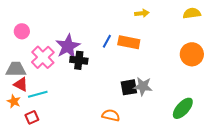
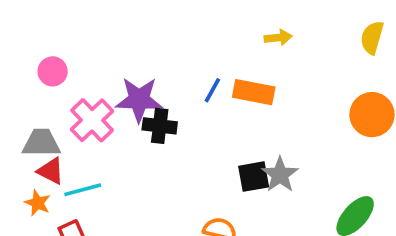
yellow semicircle: (192, 13) -> (372, 38), turned -66
purple star: (68, 46) -> (139, 100), turned 30
gray star: (143, 86) -> (280, 175), turned 30

